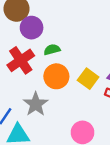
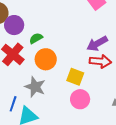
yellow square: (88, 79) -> (75, 77), moved

